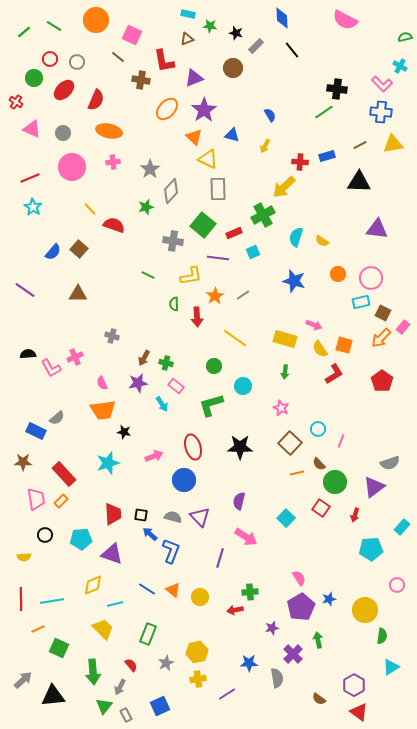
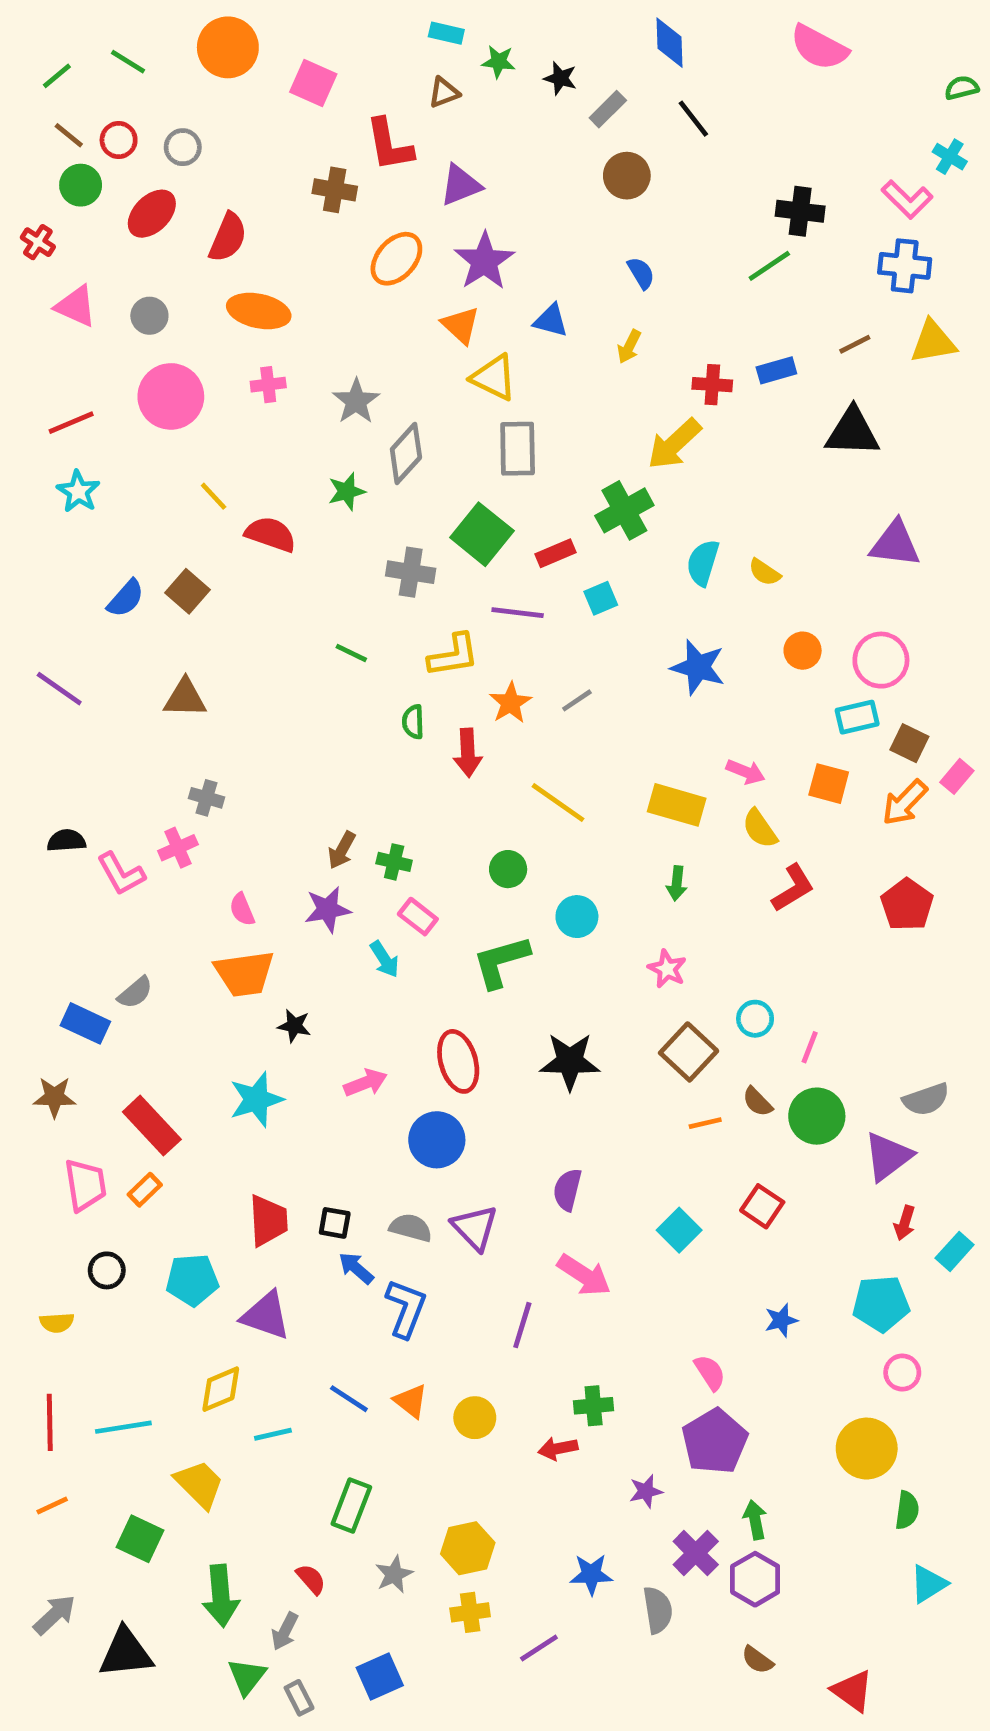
brown line: (118, 57) -> (69, 135), moved
brown circle: (233, 68) -> (627, 176), moved
gray cross: (112, 336) -> (206, 798), moved
orange square: (344, 345) -> (829, 784), moved
green circle: (335, 482) -> (817, 1116), moved
red arrow: (355, 515) -> (905, 1223), moved
pink circle: (397, 585) -> (902, 1373), moved
blue star: (329, 599) -> (781, 1320), moved
orange line: (38, 629) -> (52, 1506), moved
yellow trapezoid: (103, 629) -> (199, 1484), moved
purple hexagon: (354, 685) -> (755, 1579), moved

